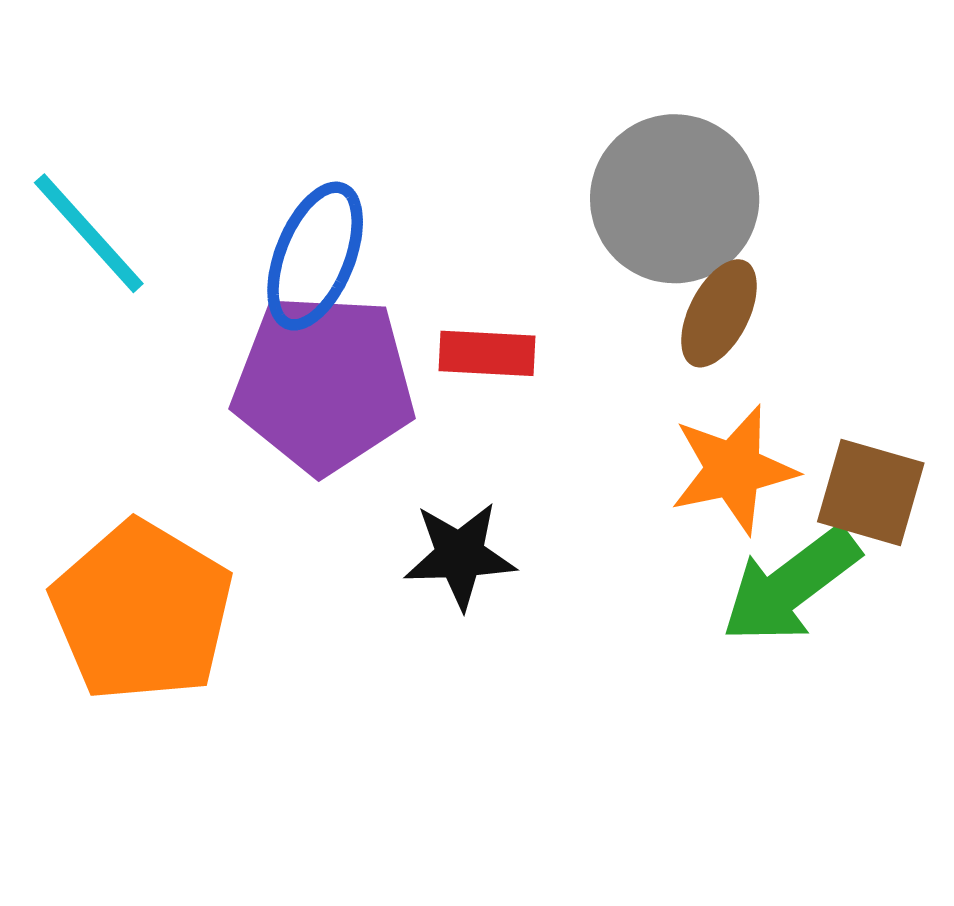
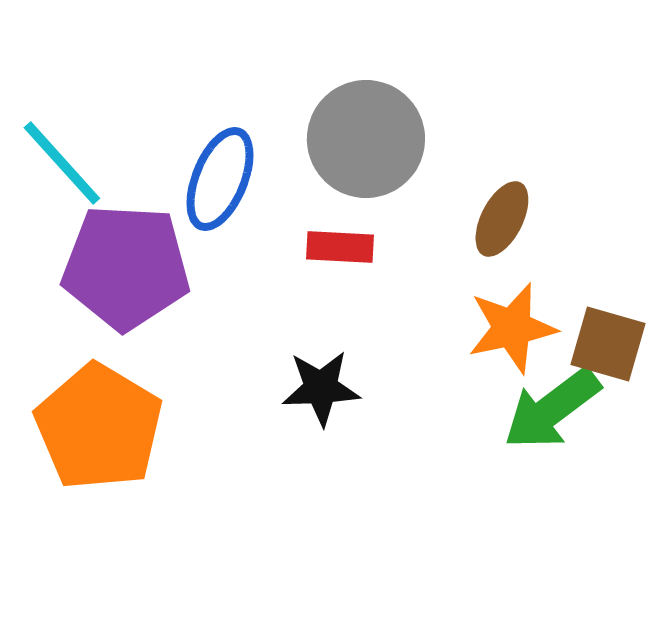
gray circle: (675, 199) -> (366, 139), moved
purple pentagon: (324, 384) -> (126, 267), moved

